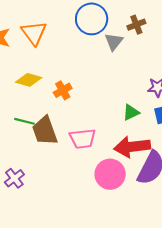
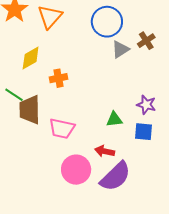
brown cross: (136, 25) -> (146, 41), turned -30
yellow diamond: (29, 80) -> (31, 58), turned -65
red arrow: (132, 147) -> (105, 151), size x0.6

